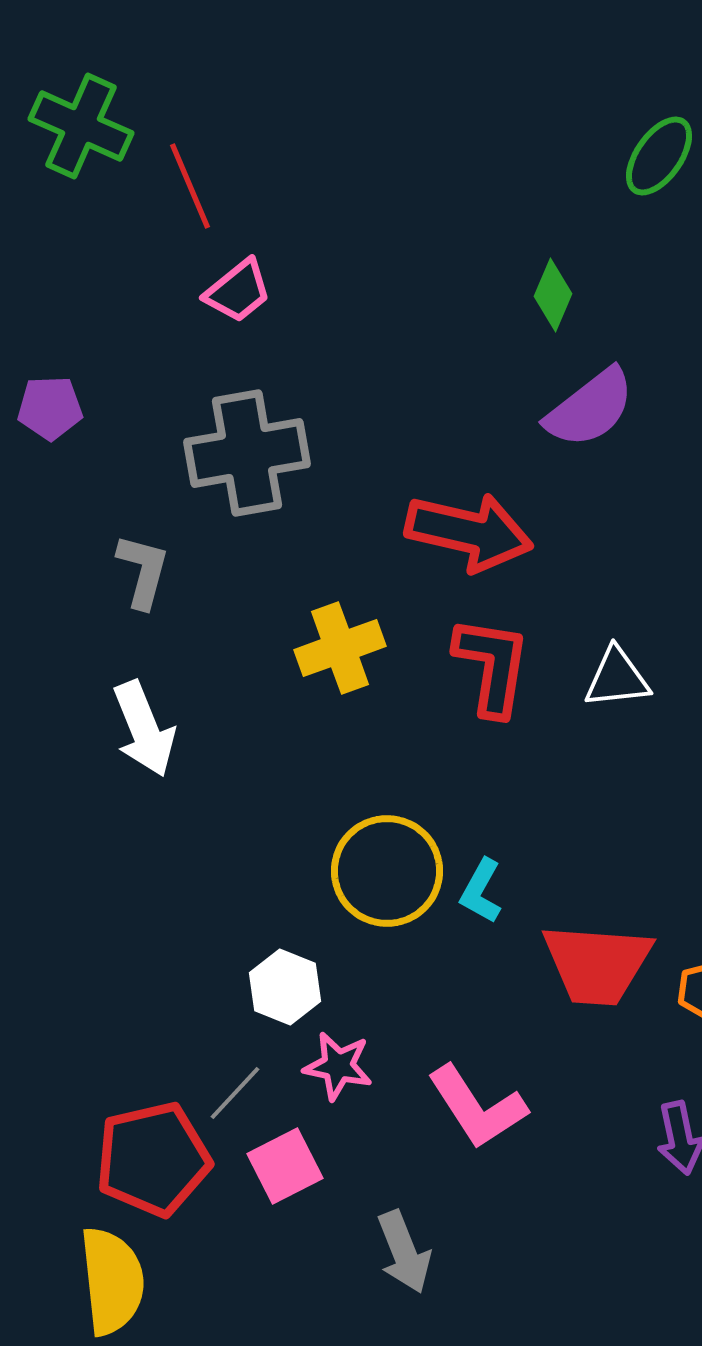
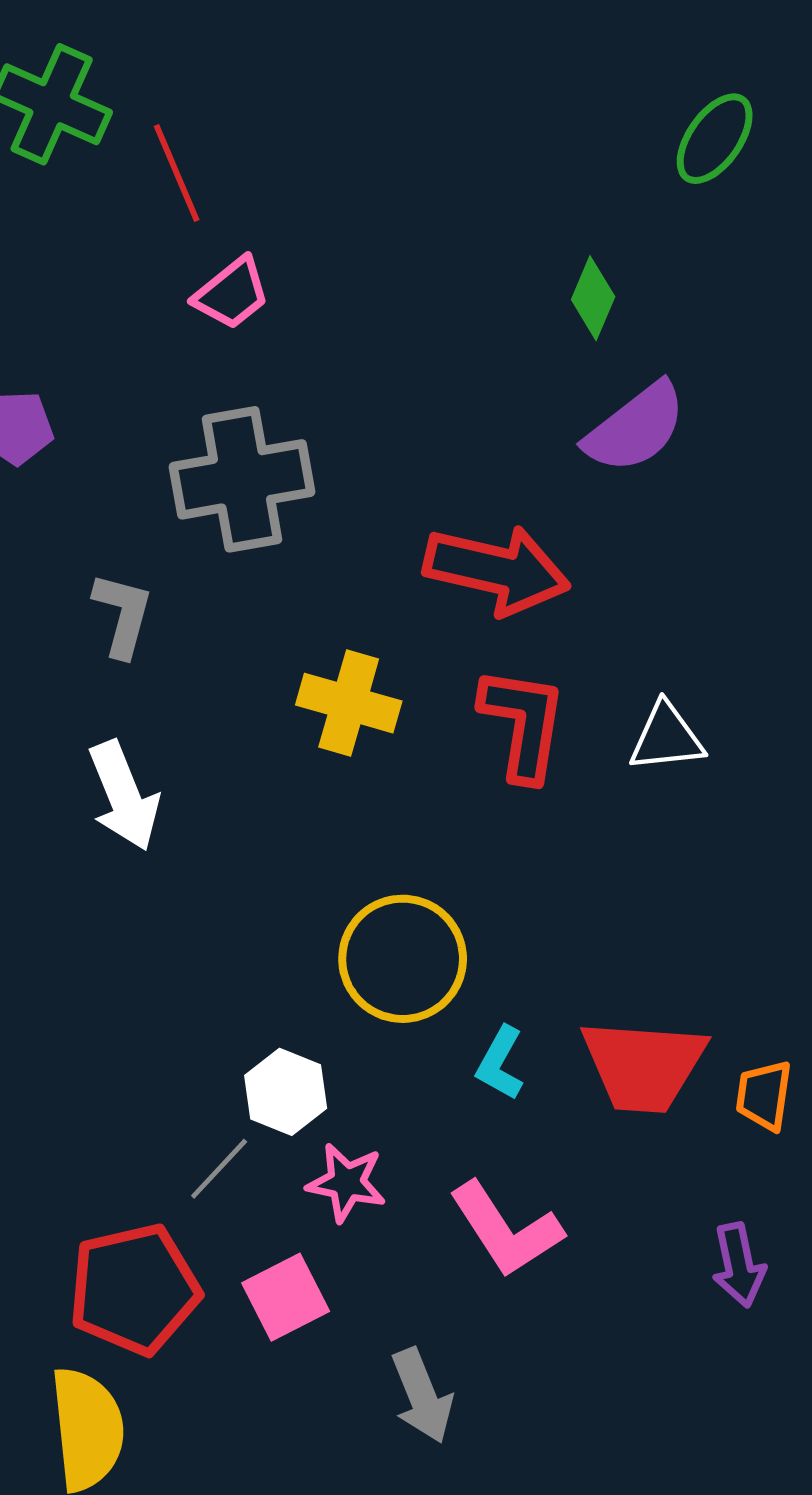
yellow cross: (340, 648) -> (349, 703), turned 36
cyan L-shape: (481, 891) -> (500, 1063), moved
gray line: (235, 1093) -> (219, 1169), moved

